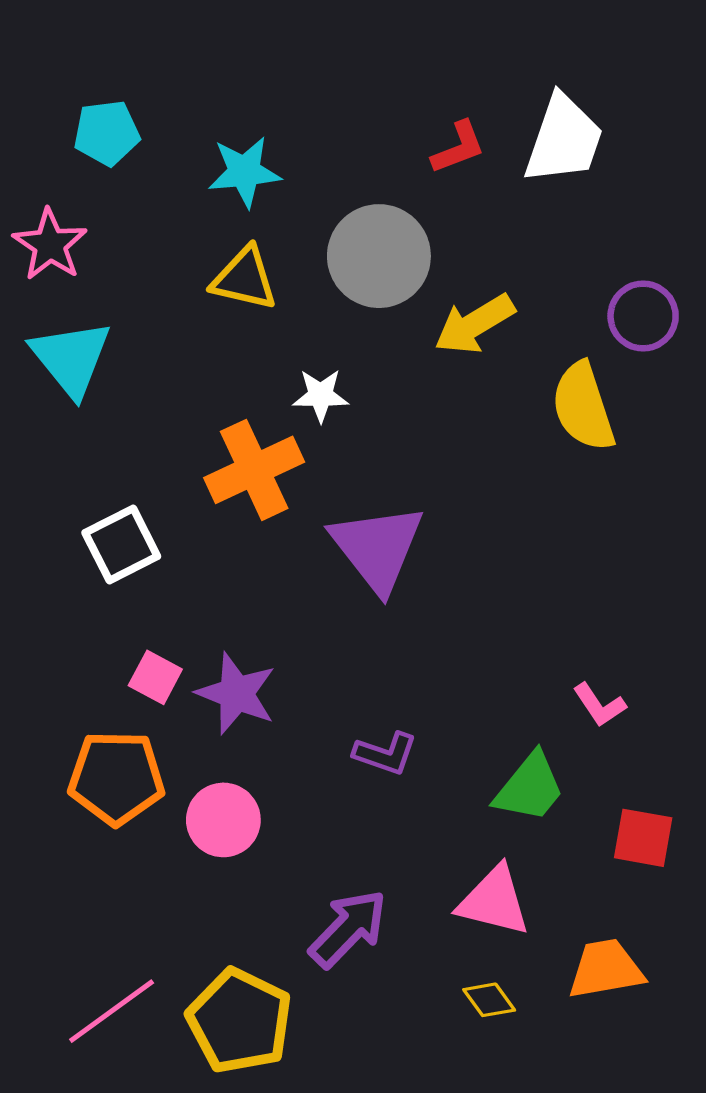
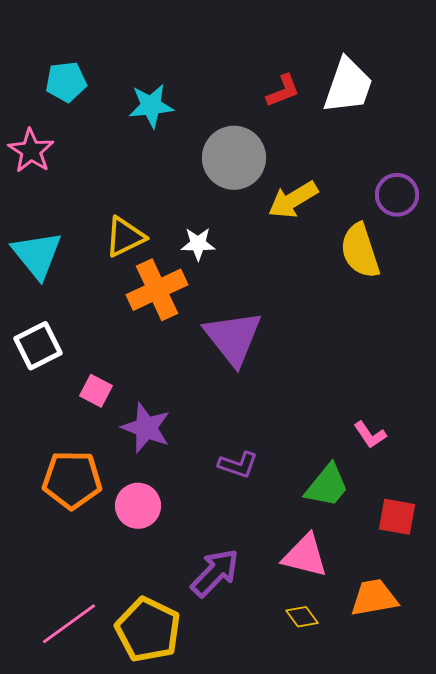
yellow triangle: (244, 279) -> (125, 237), moved, turned -39
cyan triangle: (71, 358) -> (37, 255), moved
white square: (121, 544) -> (38, 346), moved
pink square: (155, 677) -> (96, 391), moved

